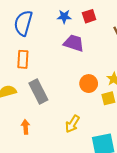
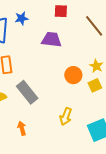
red square: (89, 16) -> (61, 11), turned 32
blue star: (64, 17) -> (21, 18), moved

